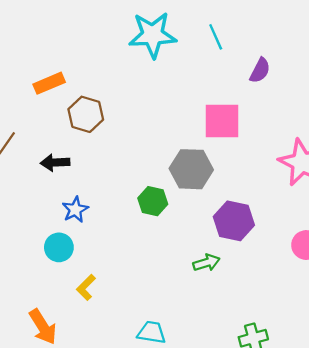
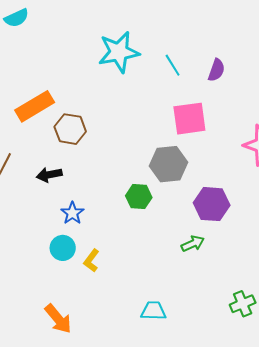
cyan line: (216, 37) -> (173, 65), moved
orange rectangle: (49, 83) -> (35, 106), size x1.4
yellow L-shape: (86, 287) -> (91, 261), moved

